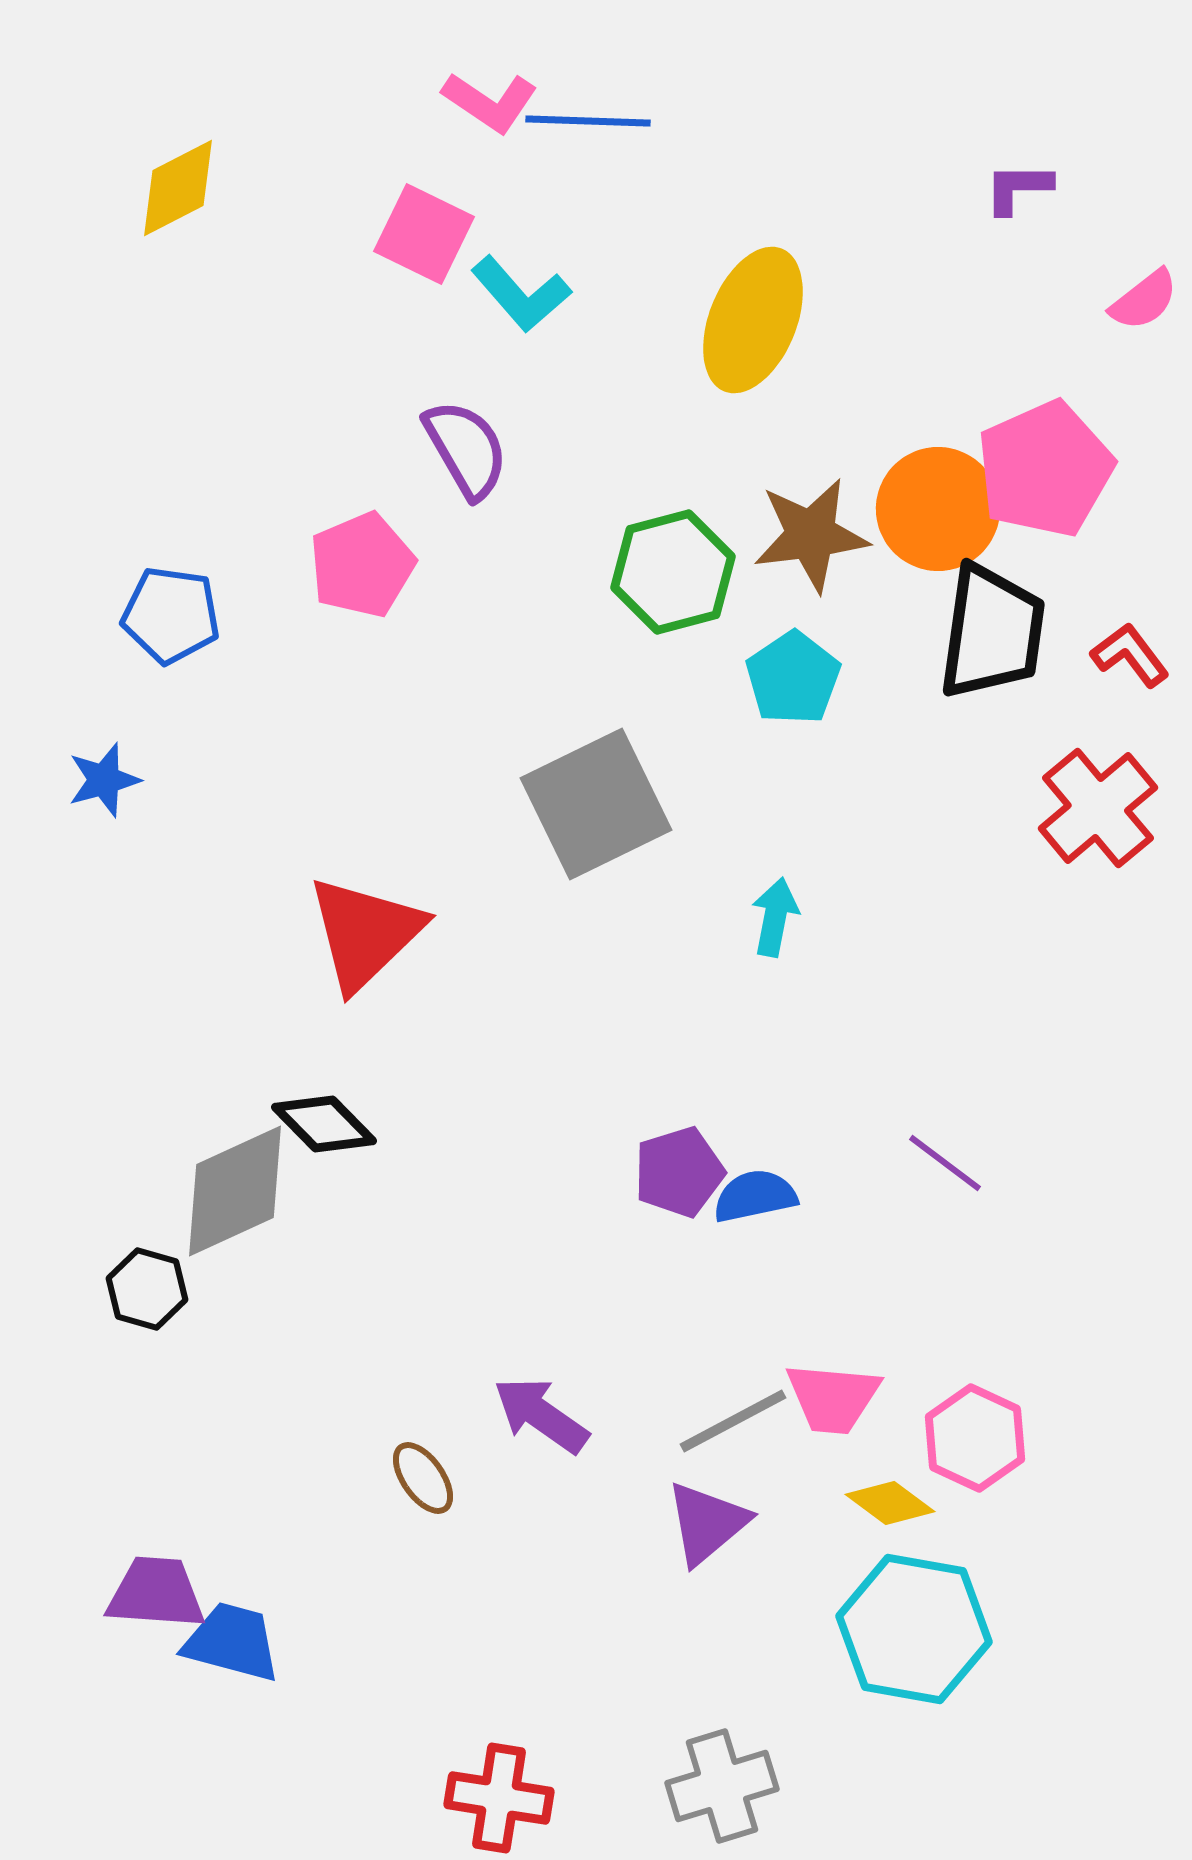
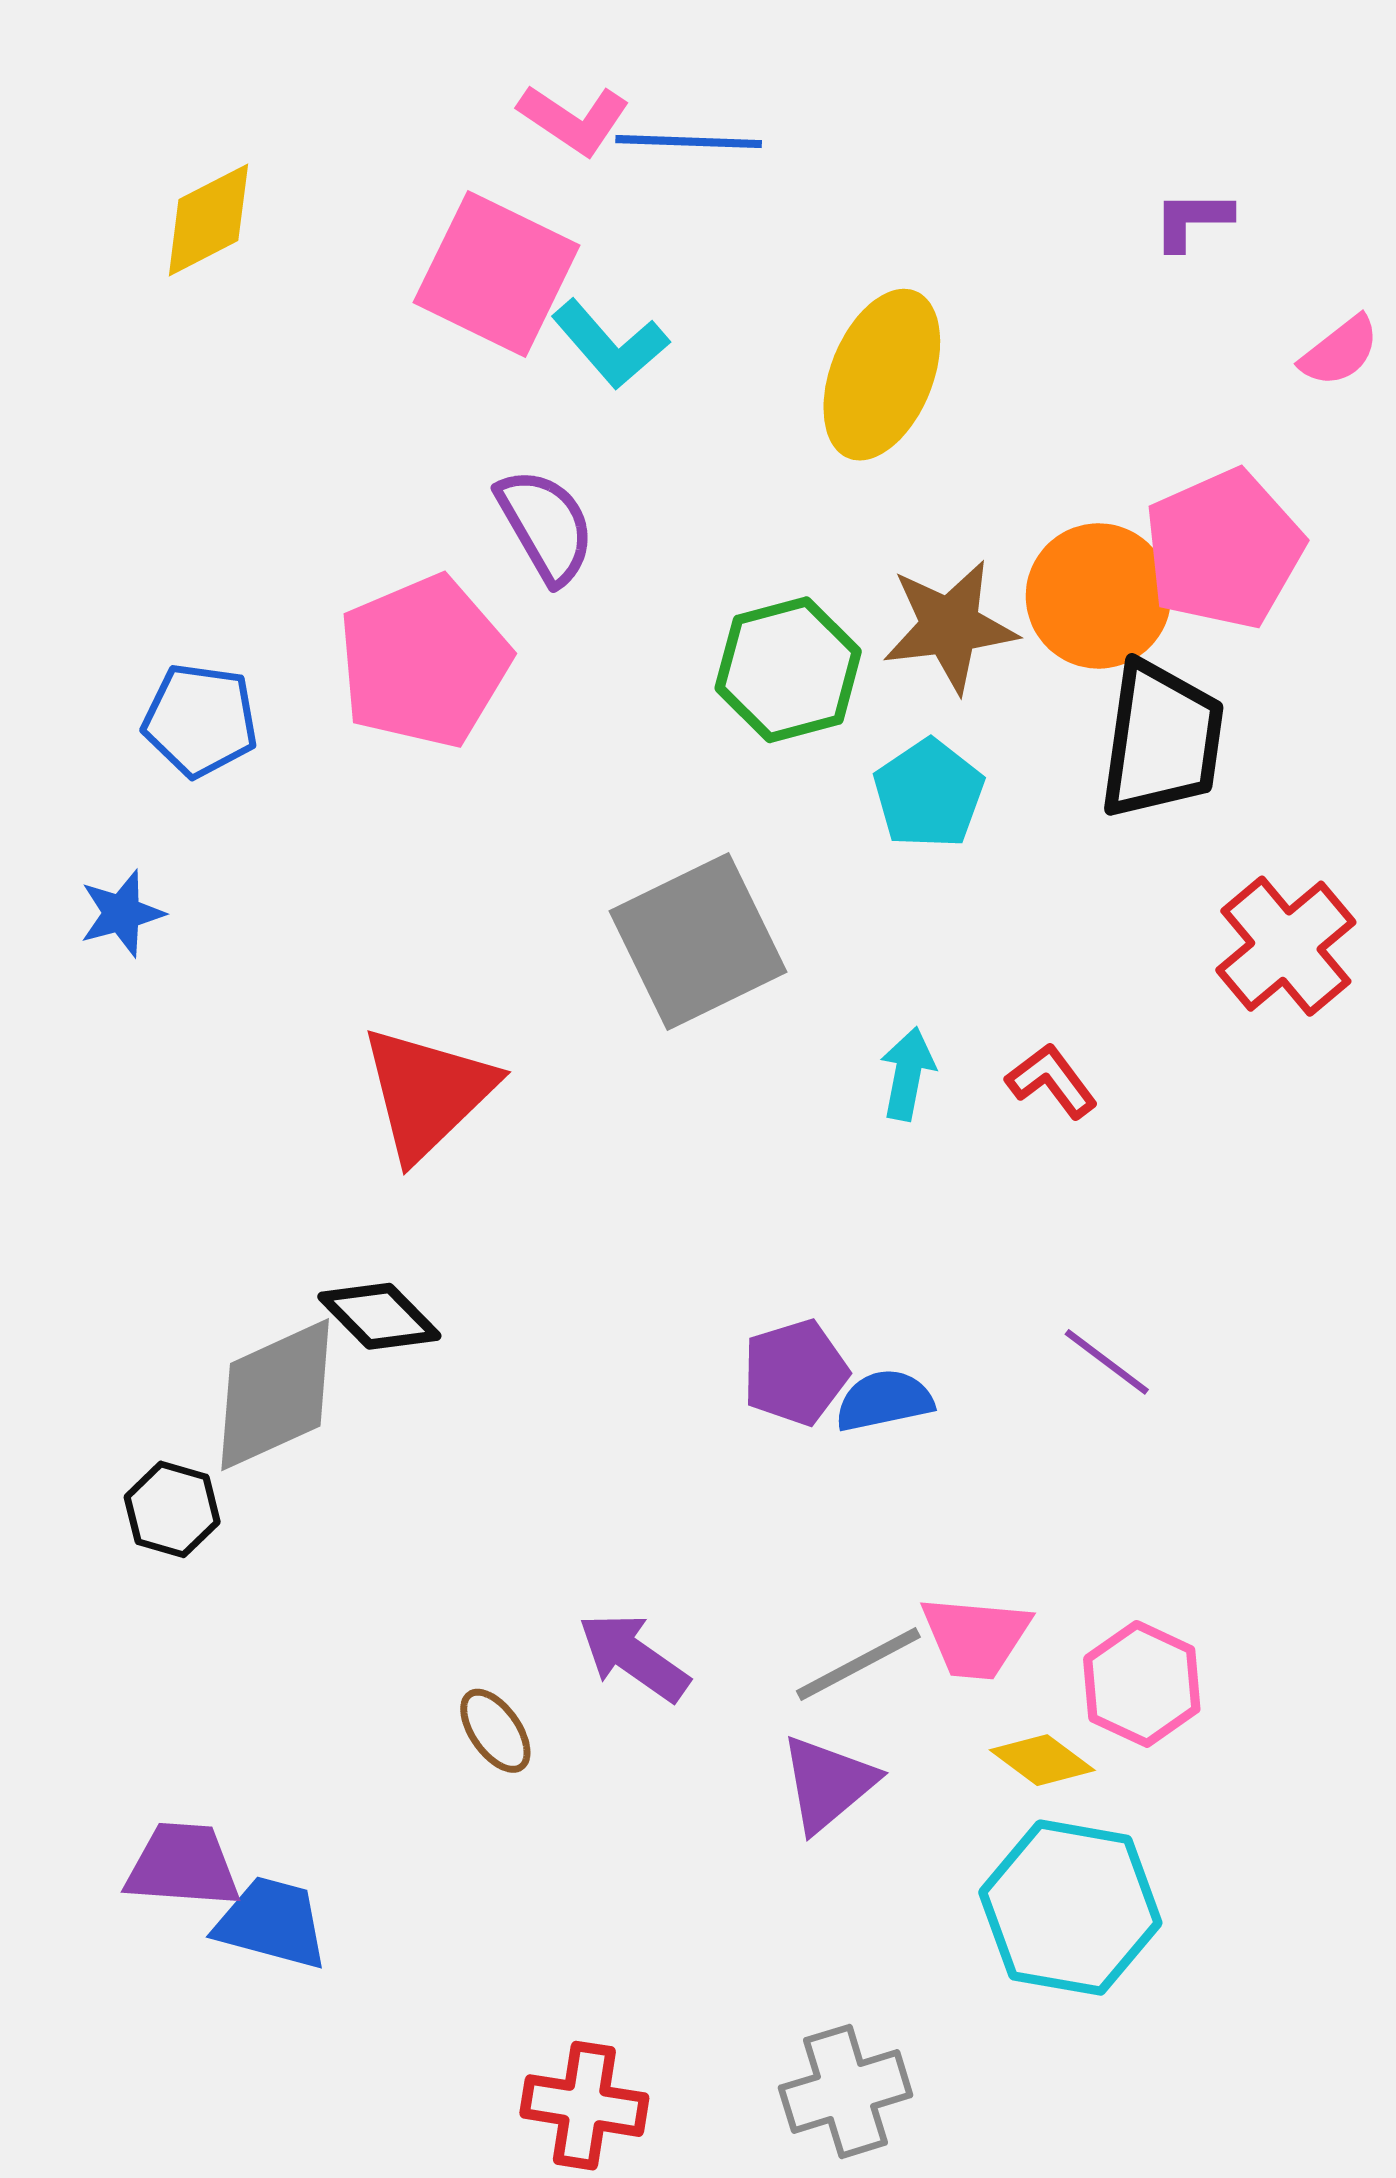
pink square: (424, 234) -> (497, 274), size x1.4
pink pentagon: (362, 565) -> (424, 662), size x1.4
red L-shape: (1130, 655) -> (1052, 1081), moved

